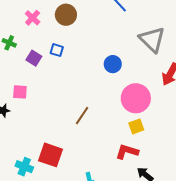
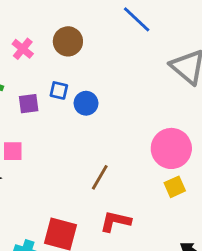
purple square: (34, 58) -> (29, 104), turned -35
blue circle: (113, 64) -> (86, 103), moved
red L-shape: (127, 152) -> (115, 221), moved

